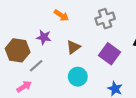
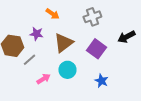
brown triangle: (73, 47) -> (63, 43), size x1.5
pink arrow: (24, 87) -> (43, 79), moved

